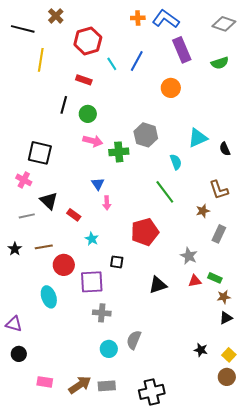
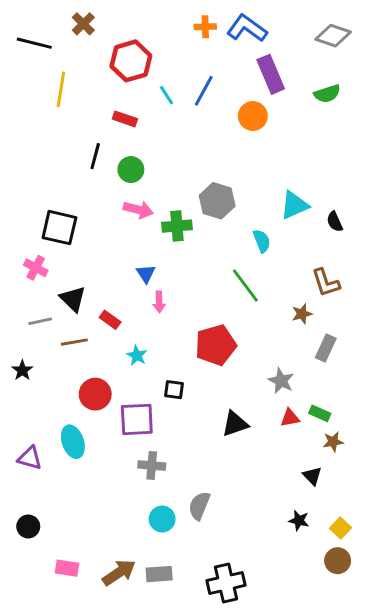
orange circle: (171, 88) -> (253, 116), moved
brown line: (44, 247) -> (74, 342), moved
black triangle: (226, 318) -> (312, 476), moved, turned -48
purple triangle: (14, 324) -> (30, 458), moved

